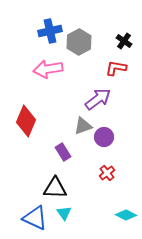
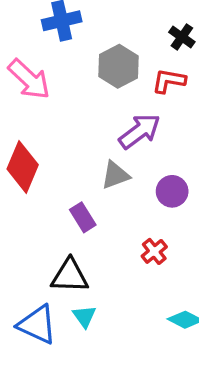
gray hexagon: (79, 42) -> (118, 66), moved
pink arrow: (48, 69) -> (29, 79), moved, turned -128
purple circle: (104, 137) -> (172, 191), moved

